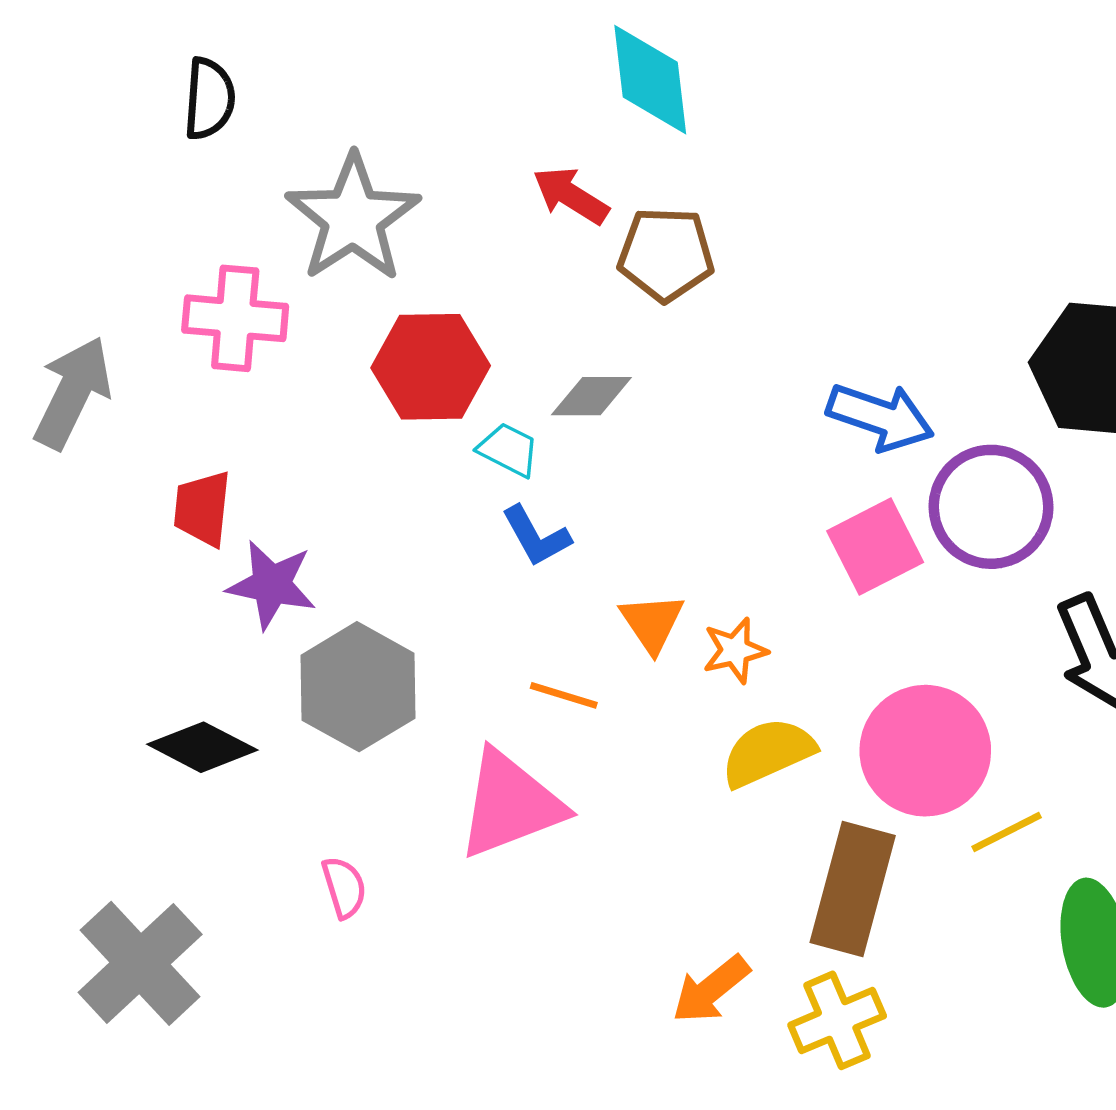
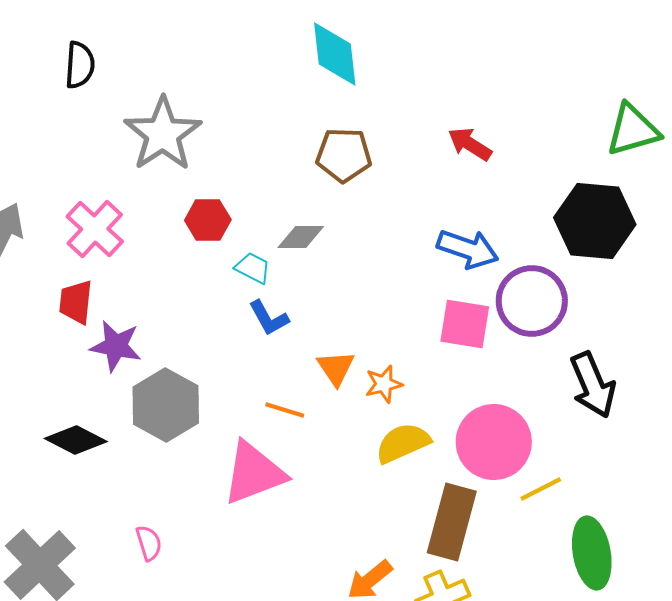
red arrow: (571, 196) -> (470, 144), moved
pink cross: (235, 318) -> (95, 229), moved, turned 38
red hexagon: (431, 367) -> (208, 220), size x0.7
pink square: (875, 547) -> (465, 324), turned 36
pink semicircle: (344, 887) -> (149, 543), moved

